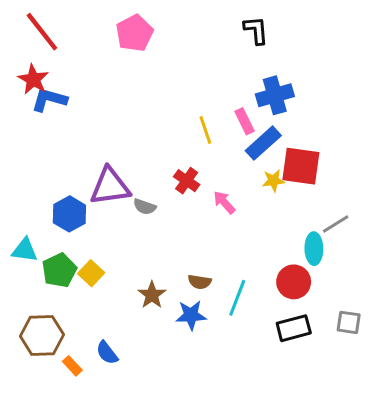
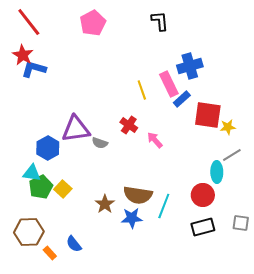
black L-shape: (256, 30) -> (160, 21), moved
pink rectangle: (244, 121) -> (169, 84), size x1.4
blue rectangle: (263, 143) -> (182, 99), size x0.7
yellow star: (273, 181) -> (228, 127), moved
cyan triangle: (25, 250) -> (32, 173), moved
brown semicircle: (200, 282) -> (138, 195), size x1.8

